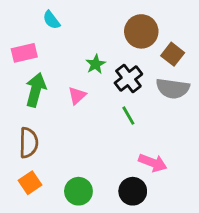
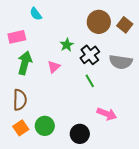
brown square: (173, 54) -> (125, 25), moved
green circle: (78, 191) -> (45, 126), moved
black circle: (133, 191) -> (80, 134), moved

